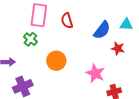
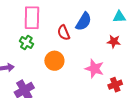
red semicircle: (67, 21) -> (64, 33), moved
blue semicircle: (102, 30) -> (84, 22), moved

